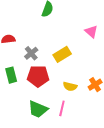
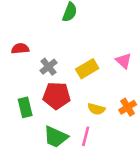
pink triangle: (91, 32) -> (124, 61), moved
green rectangle: (11, 75) -> (25, 107), moved

